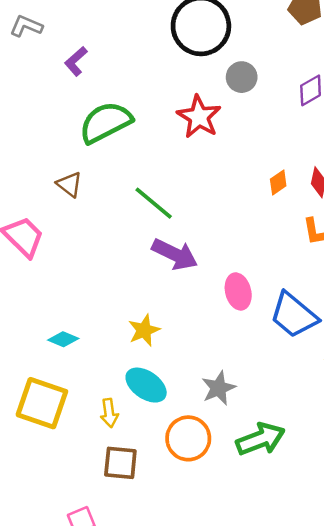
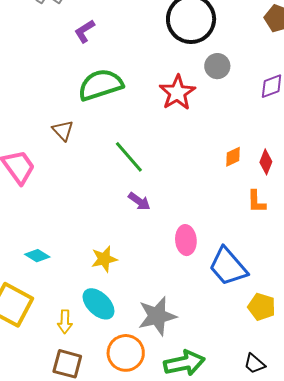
purple arrow: (175, 254) -> (139, 201), size x0.6
gray star: (219, 388) -> (157, 316), size x1.4

